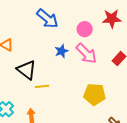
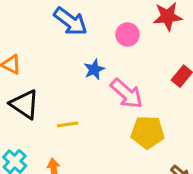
pink arrow: (86, 53) -> (127, 93), moved
black triangle: (27, 70) -> (25, 104), moved

